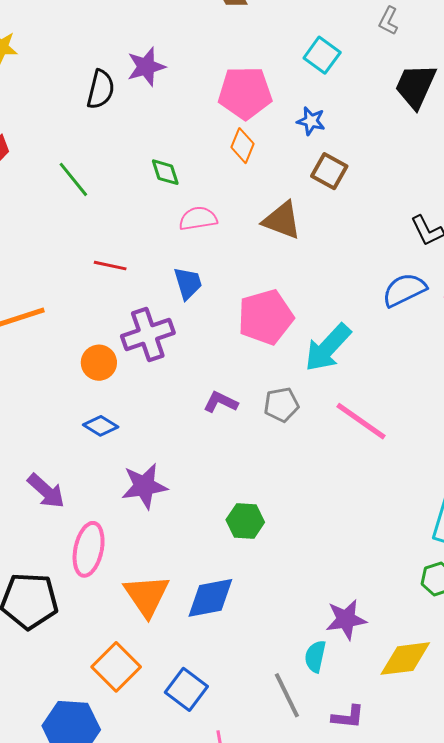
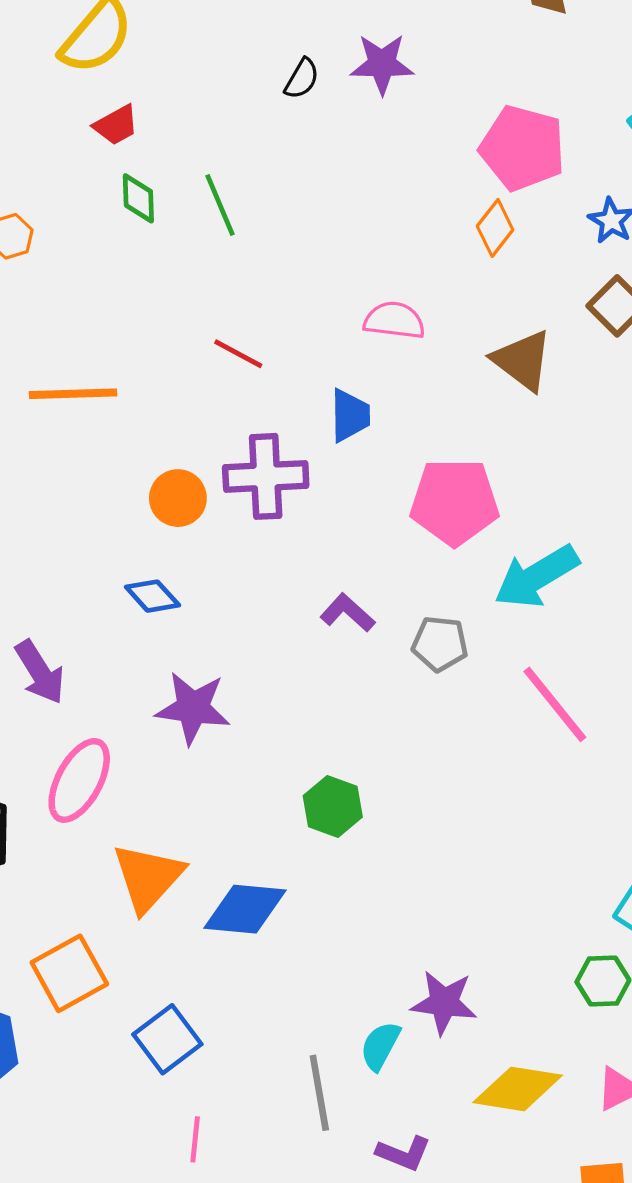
black semicircle: (101, 89) -> (302, 79), size x0.7
green diamond: (165, 172) -> (138, 198), moved

